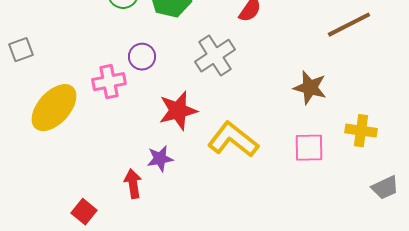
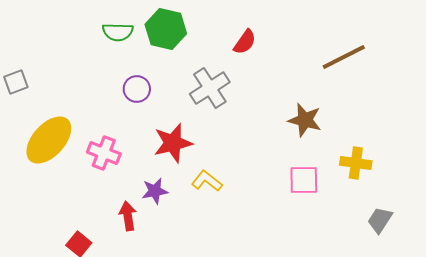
pink cross: (109, 82) -> (104, 153), moved, turned 32
yellow L-shape: (233, 140) -> (207, 181), moved, size x0.6
gray trapezoid: (385, 188) -> (380, 220), turned 148

